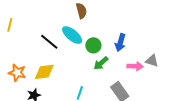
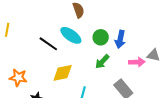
green circle: (93, 45) -> (101, 37), moved
yellow diamond: (44, 72) -> (63, 73), moved

